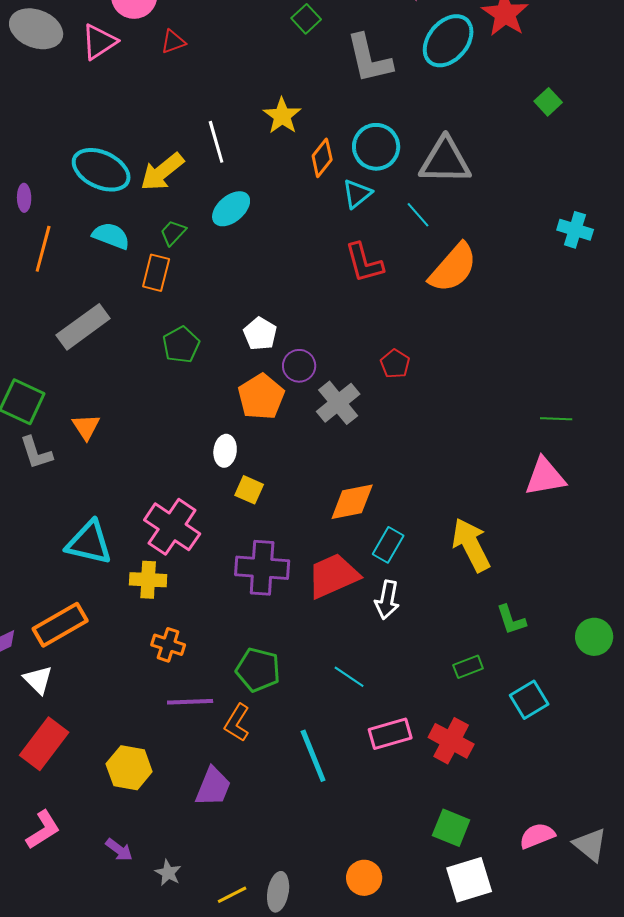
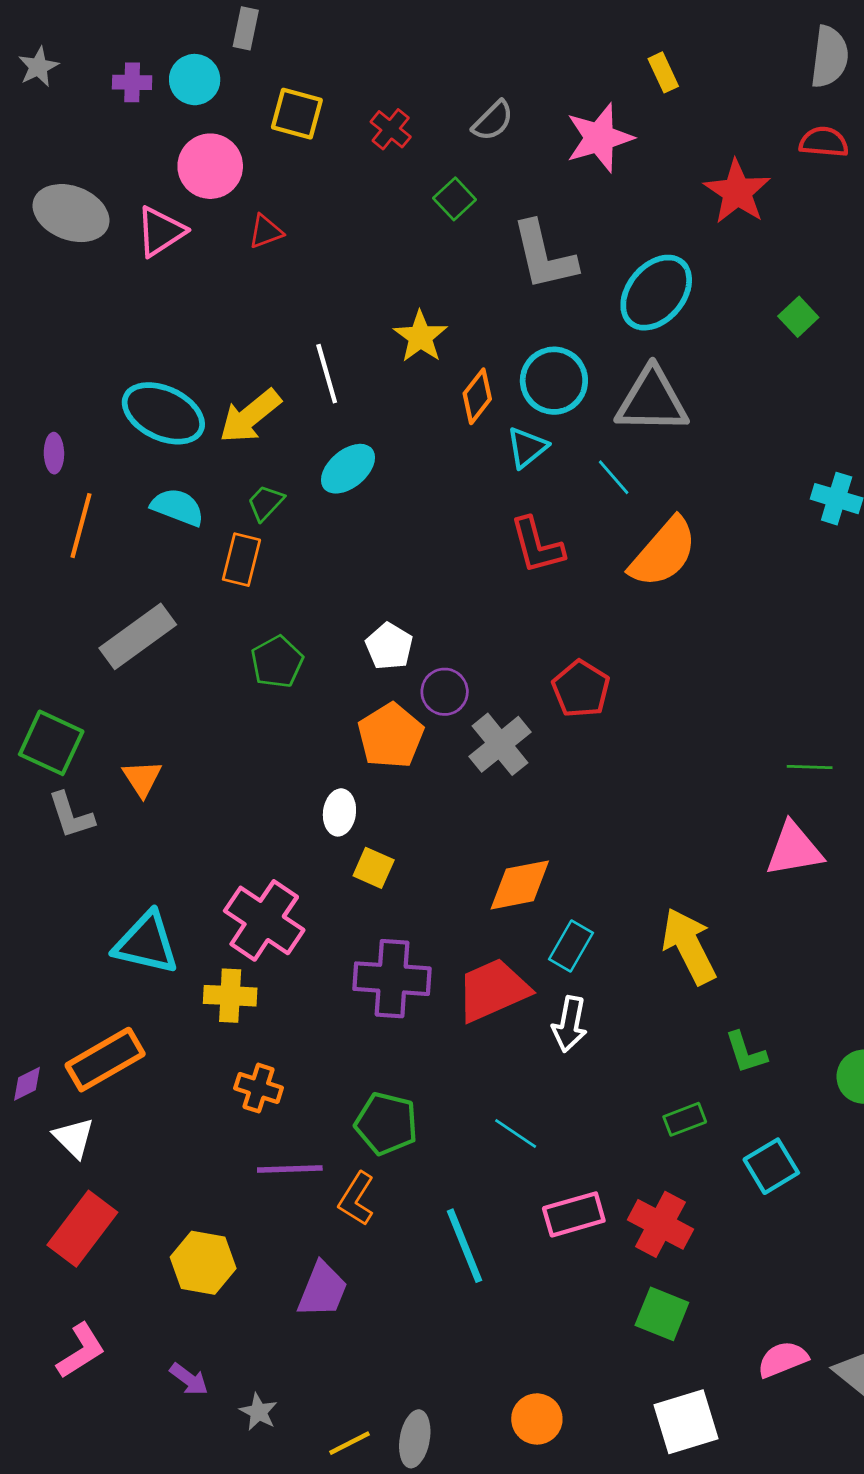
cyan ellipse: (448, 41) -> (656, 293), moved
red pentagon: (395, 364) -> (581, 689), size x1.4
green square: (451, 828) -> (662, 1314), moved

